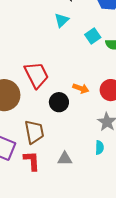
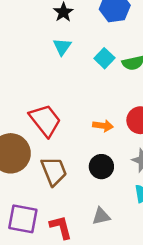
black circle: (59, 102) -> (101, 167), moved
brown trapezoid: (34, 132) -> (54, 171), moved

